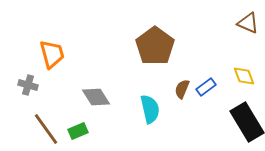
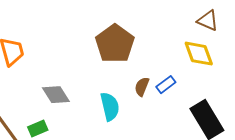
yellow diamond: (244, 76) -> (199, 54), moved, size x1.4

